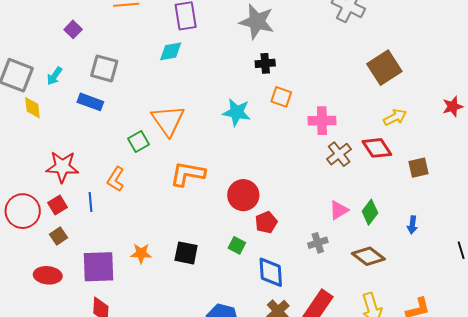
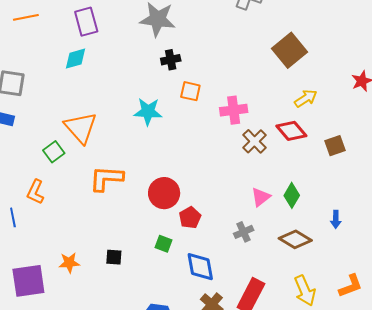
blue arrow: (412, 225) -> (336, 219), moved
black square: (186, 253) -> (114, 257), size x0.7

